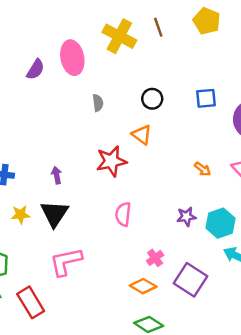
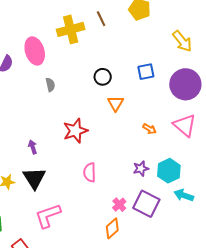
yellow cross: (119, 36) -> (71, 29), turned -36
gray semicircle: (98, 103) -> (50, 85), moved
orange triangle: (142, 135) -> (116, 103), moved, turned 30
purple square: (190, 280) -> (146, 204), moved
orange diamond: (143, 286) -> (112, 228), turned -65

